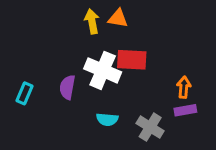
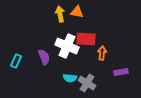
purple semicircle: (67, 87) -> (44, 57), turned 147
orange arrow: (184, 87) -> (102, 53), moved
gray cross: (150, 127) -> (87, 83), moved

